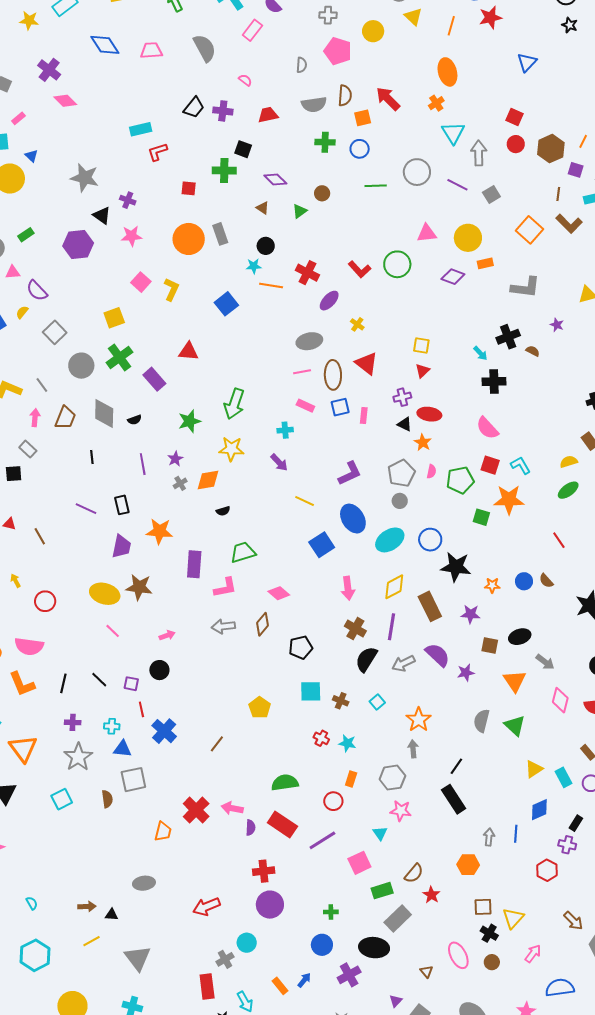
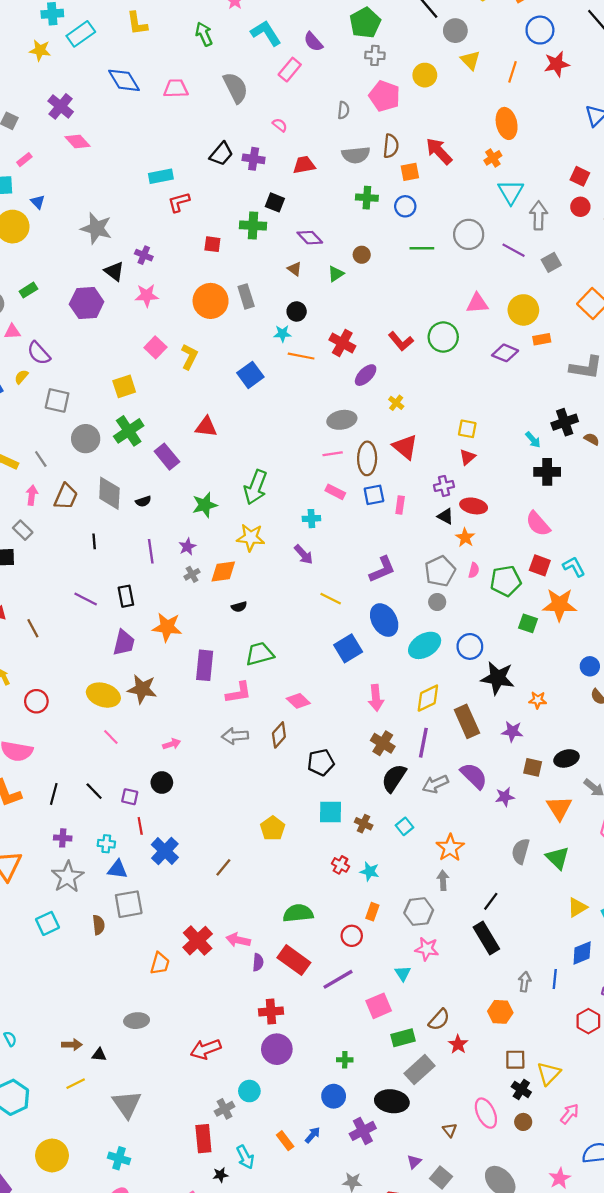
gray square: (55, 332) -> (57, 400), turned -35
blue circle: (524, 581) -> (590, 666), moved

